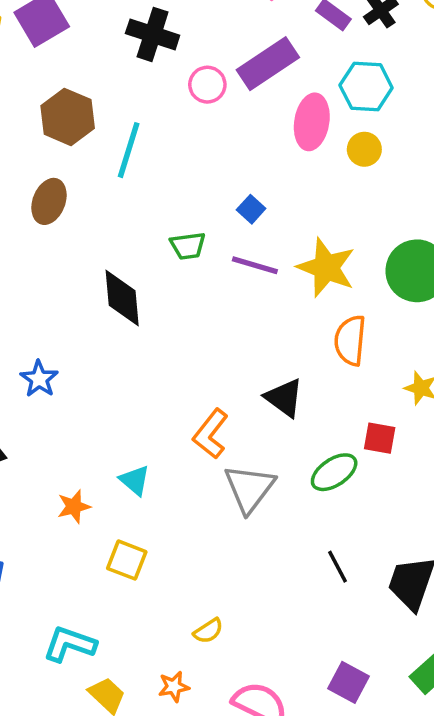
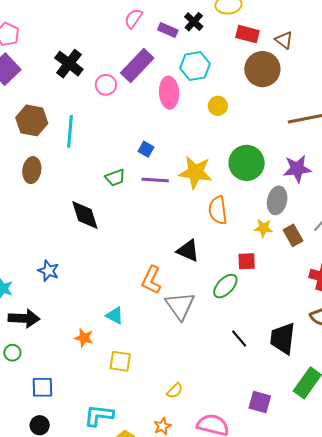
black cross: (153, 34) -> (69, 64), turned 32
yellow circle: (364, 149) -> (218, 106), moved
orange star: (74, 506) -> (84, 338), turned -30

